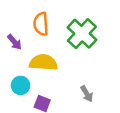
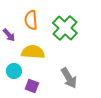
gray arrow: (87, 94) -> (69, 78), size x1.5

